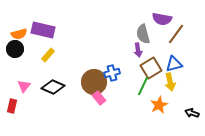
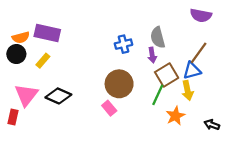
purple semicircle: (162, 19) -> (201, 15), moved
brown line: (176, 34) -> (199, 53), moved
yellow rectangle: (48, 55) -> (43, 61), moved
blue cross: (112, 73) -> (123, 44), moved
brown circle: (94, 82) -> (119, 84), moved
pink triangle: (24, 86) -> (26, 95), size x1.6

